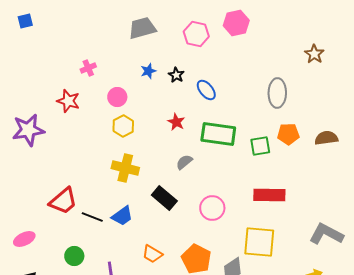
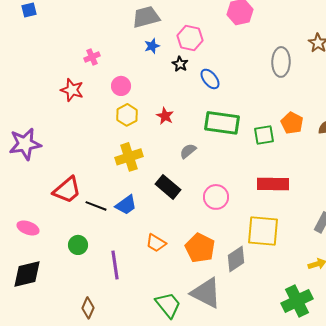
pink hexagon: (196, 34) -> (190, 38), moved
blue star: (148, 71) -> (152, 46), moved
gray ellipse: (277, 93) -> (281, 62), moved
red star: (176, 122) -> (165, 116), moved
purple star: (28, 130) -> (25, 144), moved
orange pentagon: (288, 134) -> (292, 123), turned 30
yellow cross: (125, 168) -> (129, 157), turned -32
pink ellipse: (24, 239) -> (28, 228), turned 45

